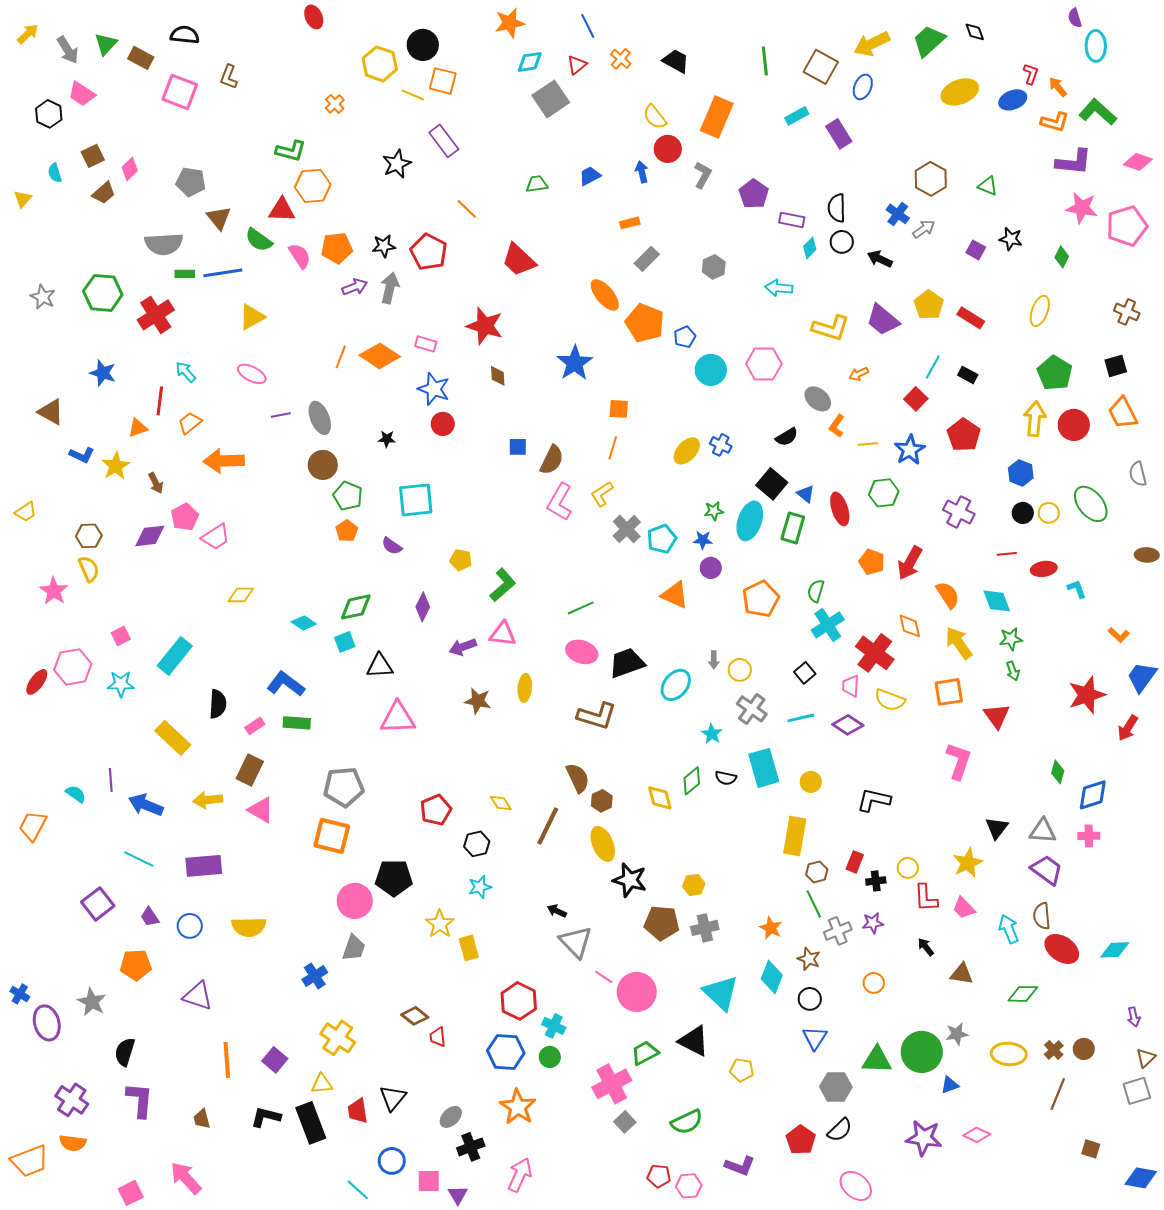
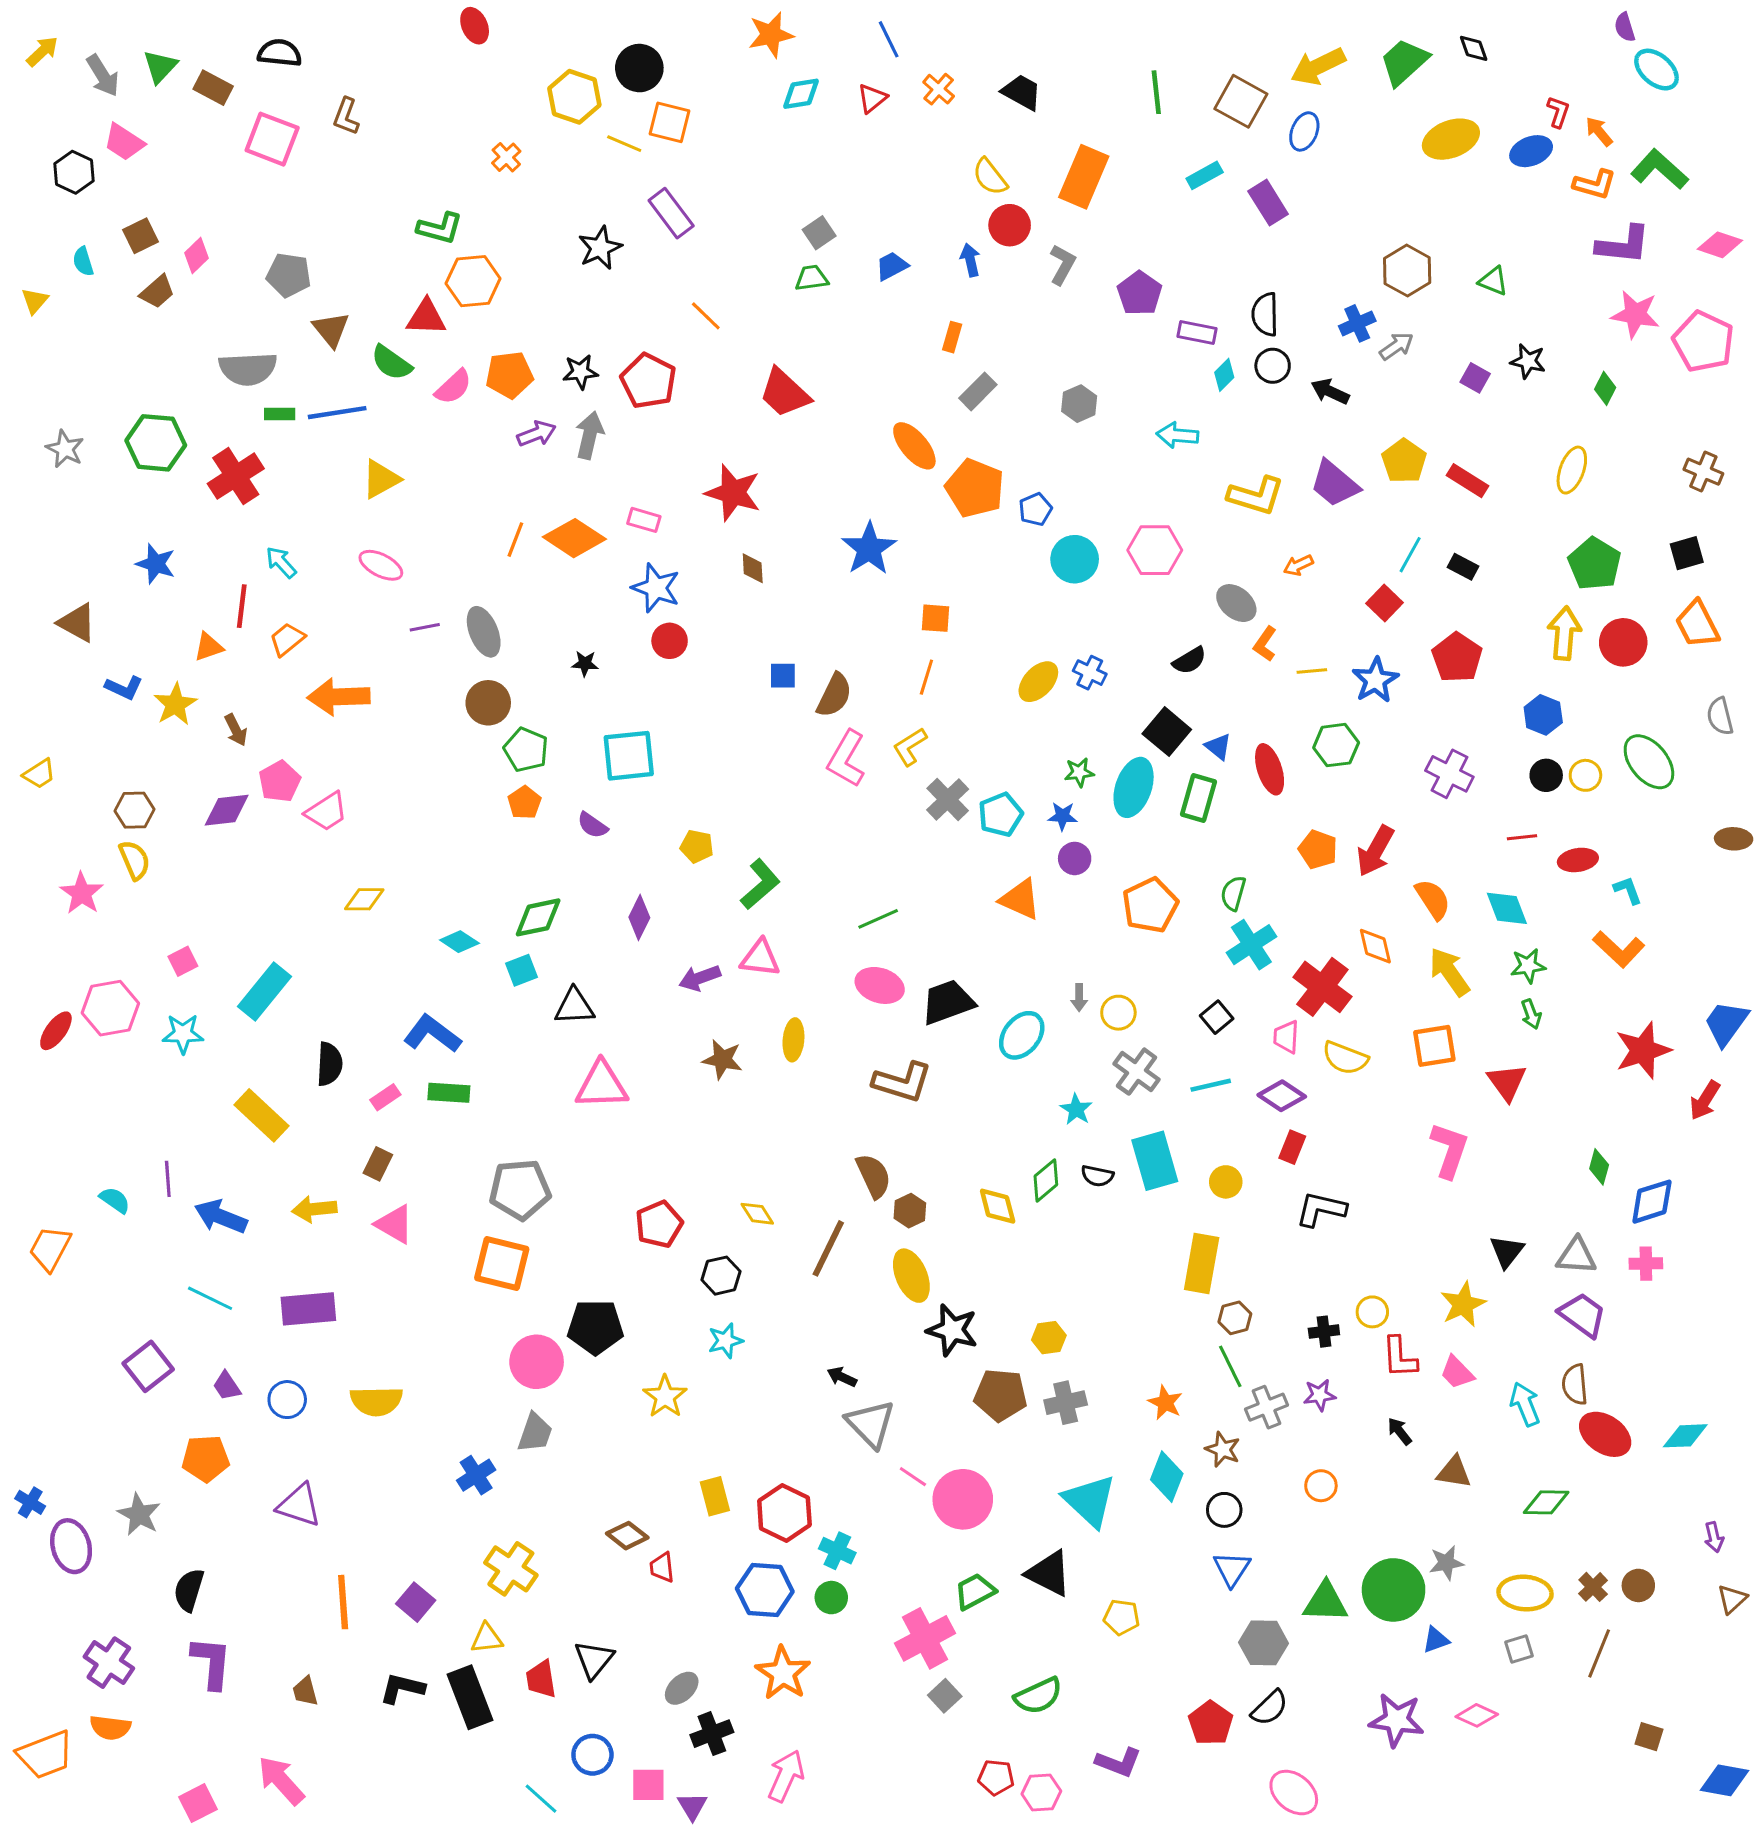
cyan ellipse: (1096, 46) -> (1656, 70), turned -48
gray square: (551, 99) -> (819, 233), moved, size x0.6
blue cross: (898, 214) -> (1357, 323), turned 30
orange rectangle: (630, 223) -> (952, 337), turned -60
pink pentagon: (1127, 226) -> (1703, 342), turned -30
pink semicircle: (300, 256) -> (453, 387), turned 80
orange L-shape: (1119, 635) -> (1619, 949), moved, size x1.6
brown rectangle: (250, 770) -> (378, 1164), size x0.7
red rectangle: (855, 862) -> (1292, 1147), moved
yellow rectangle: (469, 948) -> (715, 1496), moved
gray square: (1137, 1091) -> (1519, 1649), moved, size x0.7

